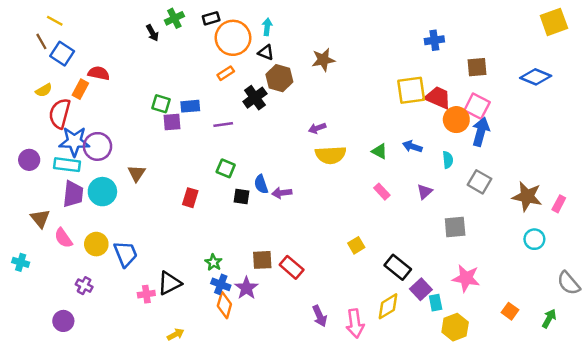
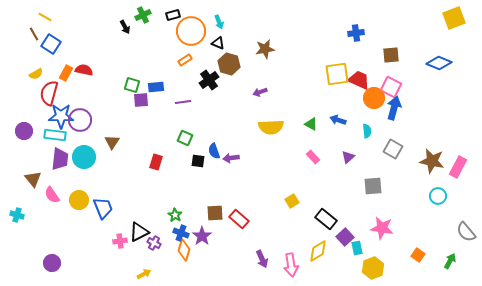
cyan arrow: (267, 27) -> (219, 22), turned 152
red semicircle: (99, 73) -> (84, 70), moved
purple arrow: (317, 128) -> (260, 92), moved
pink rectangle: (559, 204) -> (458, 167), size x1.5
purple cross: (84, 286) -> (154, 243), moved

